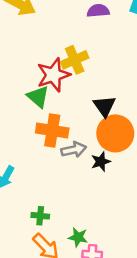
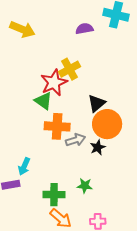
black triangle: (104, 106) -> (96, 103), turned 30
green cross: (40, 216) -> (54, 195), size x1.5
green star: (78, 237) -> (85, 186), moved

